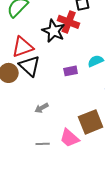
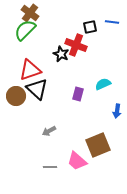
black star: (54, 31) -> (61, 54), size x0.7
purple rectangle: (71, 71) -> (78, 94), turned -64

